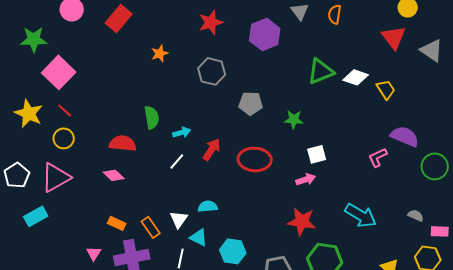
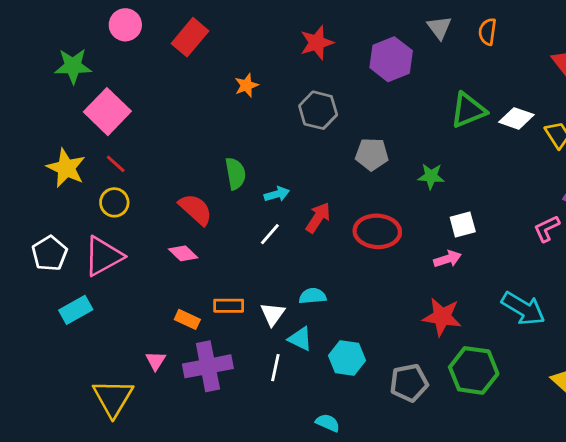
red semicircle: (123, 143) -> (196, 209), turned 36
orange rectangle: (151, 227) -> (229, 306), moved, turned -55

